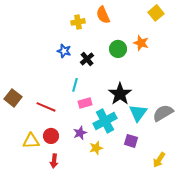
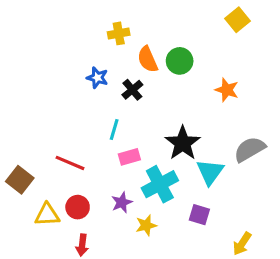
orange semicircle: (103, 15) -> (148, 59), moved
orange star: (141, 43) -> (227, 90), moved
green circle: (118, 49) -> (180, 61), moved
brown square: (13, 98) -> (20, 180), moved
gray semicircle: (163, 113) -> (250, 149), moved

